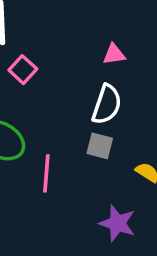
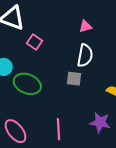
gray square: (100, 146) -> (74, 79), moved
pink line: (46, 173) -> (59, 129), moved

